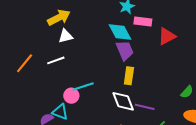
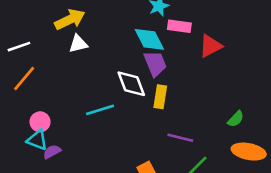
white line: (56, 60) -> (19, 47), moved
pink circle: (71, 96) -> (40, 122), moved
white diamond: (123, 101) -> (131, 84), moved
cyan triangle: (60, 112) -> (37, 140), moved

